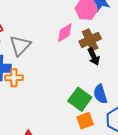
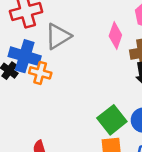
pink diamond: (65, 33) -> (115, 36), turned -55

